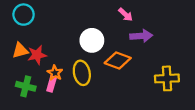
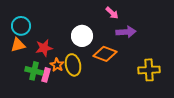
cyan circle: (24, 15) -> (21, 26), moved
red star: (37, 55) -> (44, 48), moved
orange star: (55, 73) -> (57, 65), moved
green cross: (26, 86) -> (34, 71), moved

